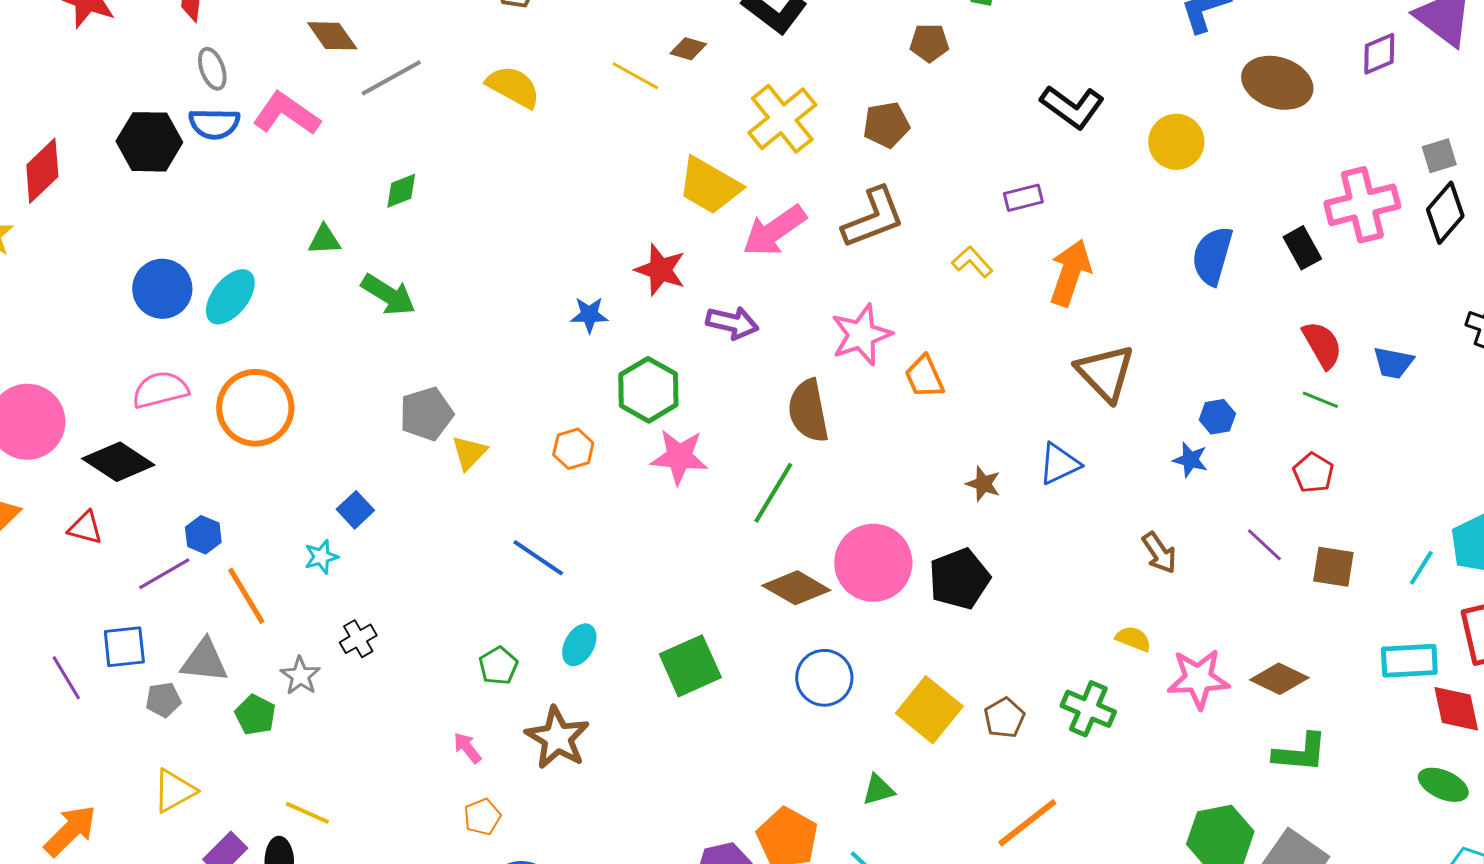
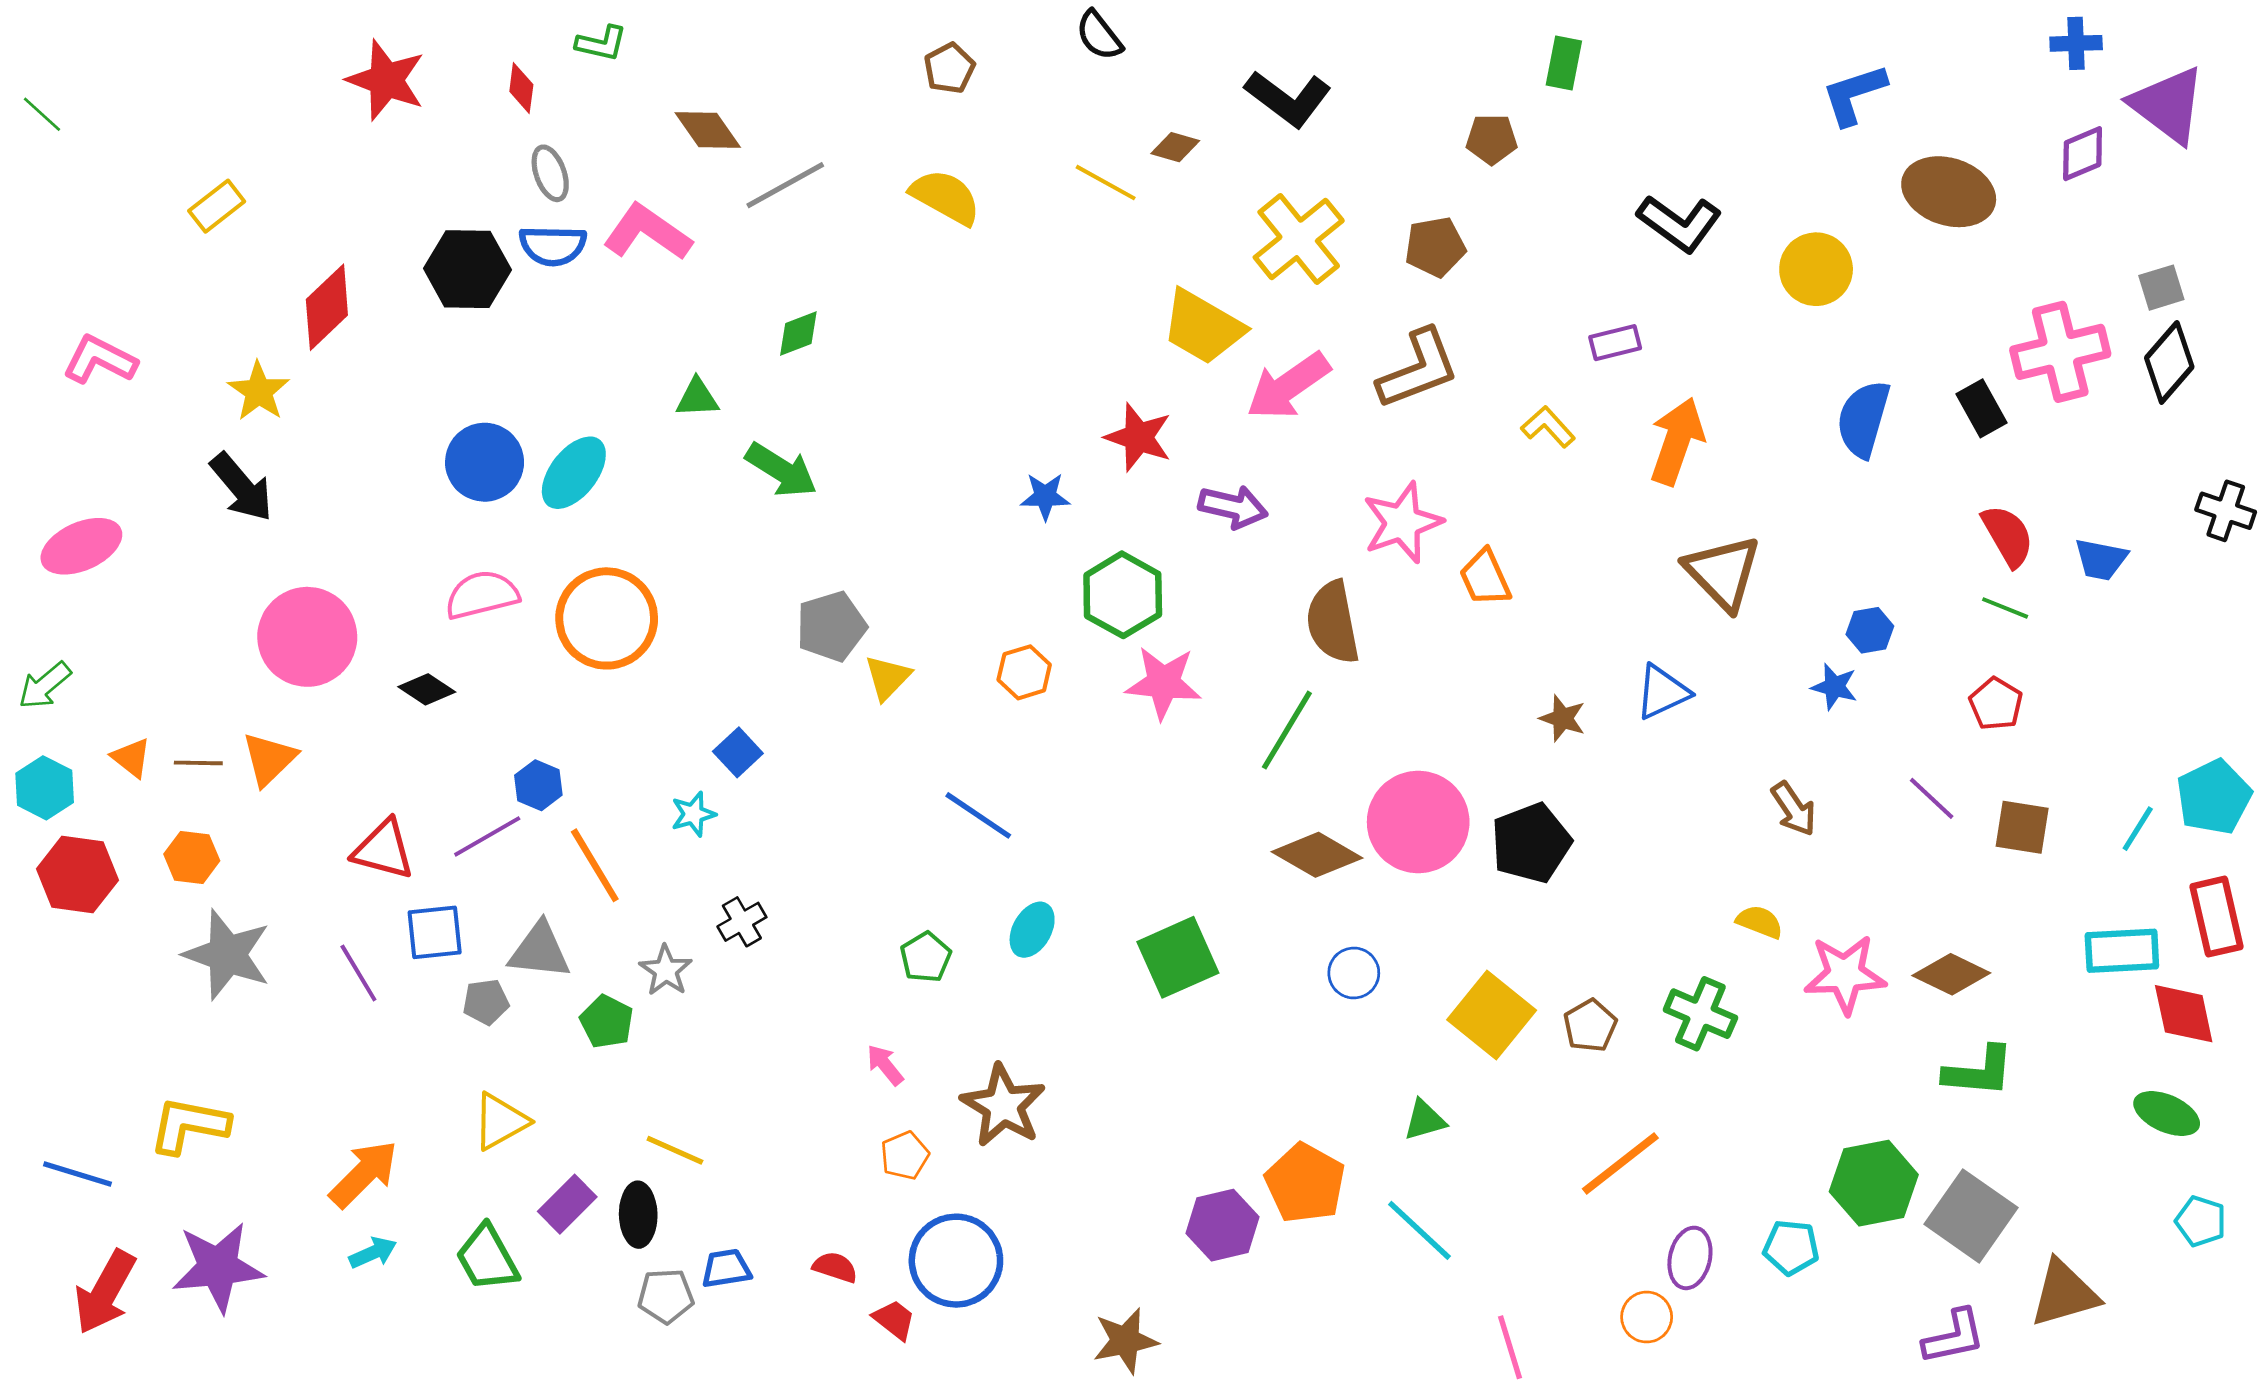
black diamond: (118, 462) -> (427, 689), size x0.6
red triangle: (85, 528) -> (383, 850), moved, size x1.4
blue circle: (824, 678) -> (1354, 973), size x0.7
brown star: (557, 738) -> (1003, 1106), moved

